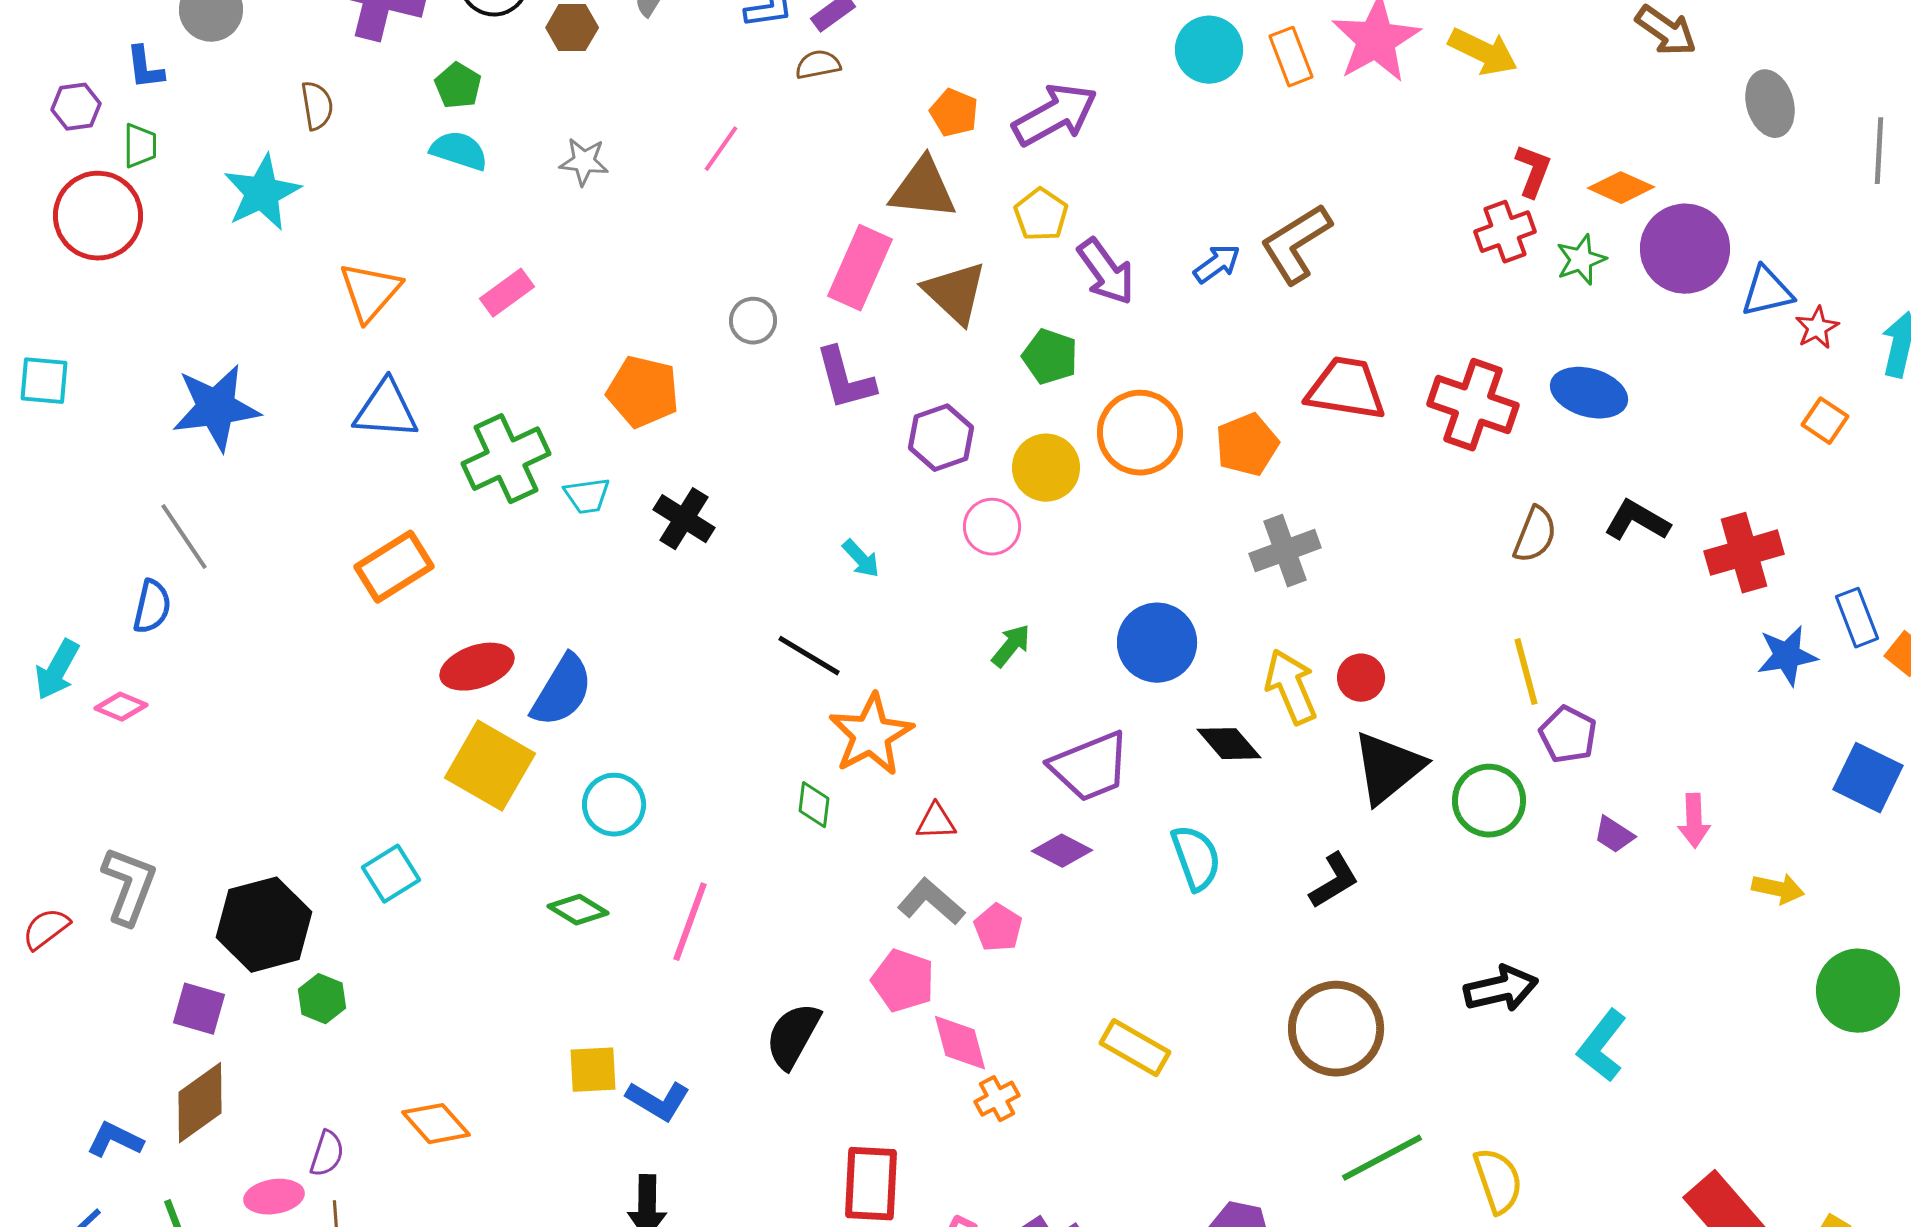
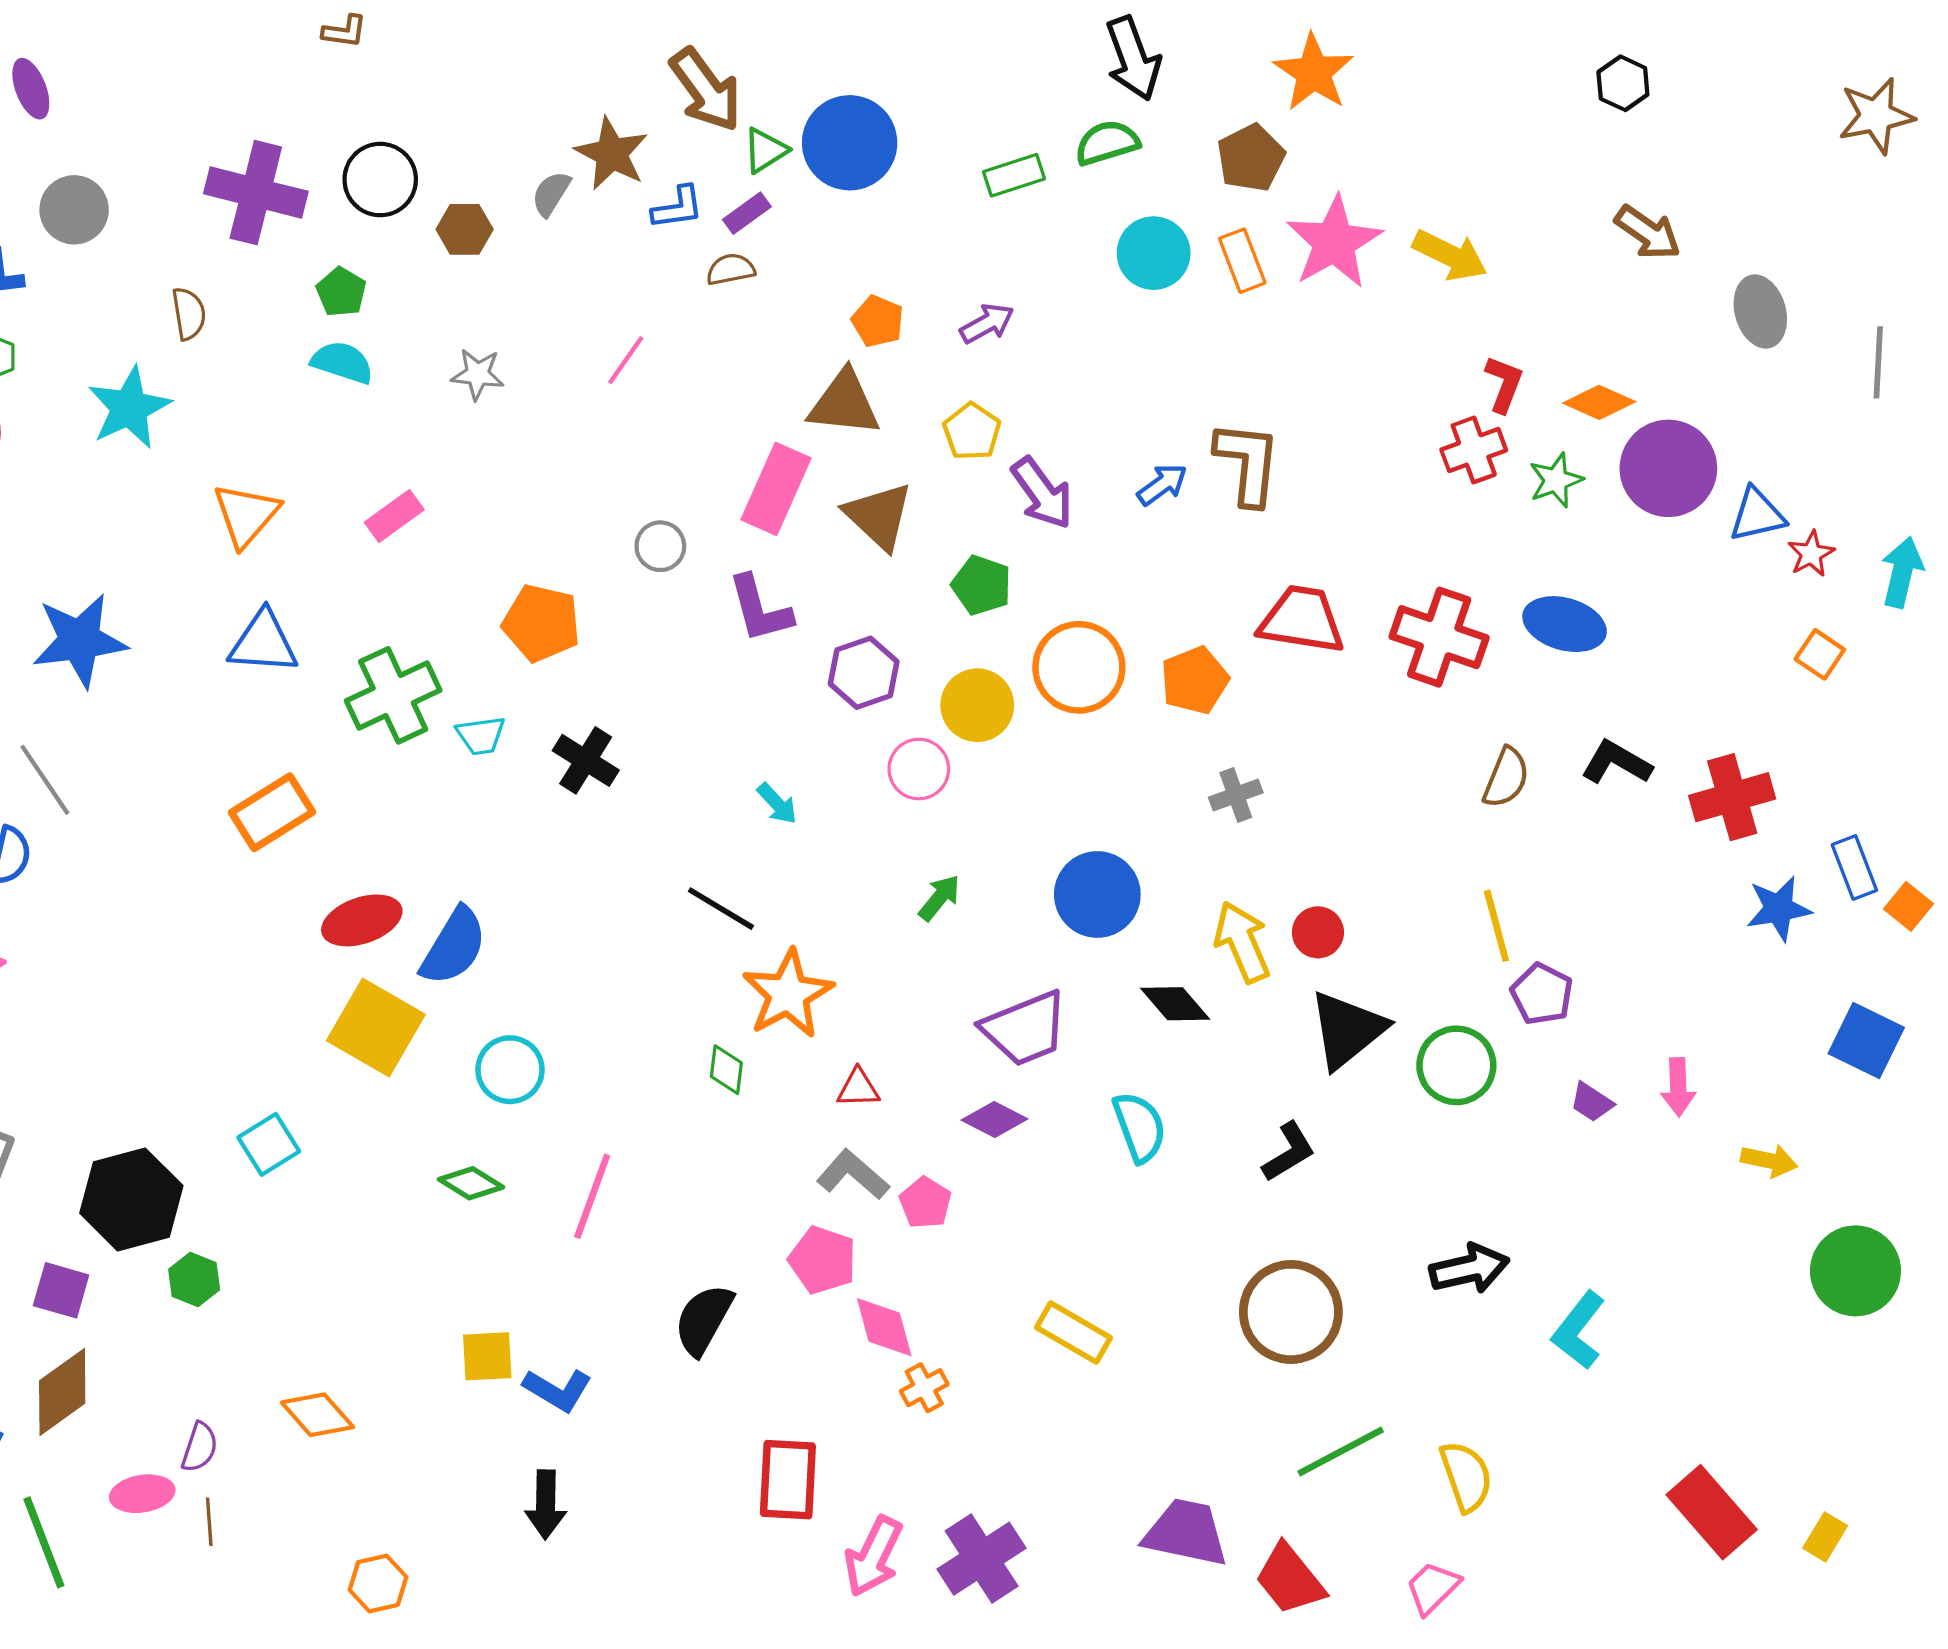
purple arrow: (1055, 115) -> (987, 323), size x0.6
brown L-shape: (1296, 244) -> (1248, 463), turned 128
gray cross: (1285, 551) -> (1236, 795), size x0.7

